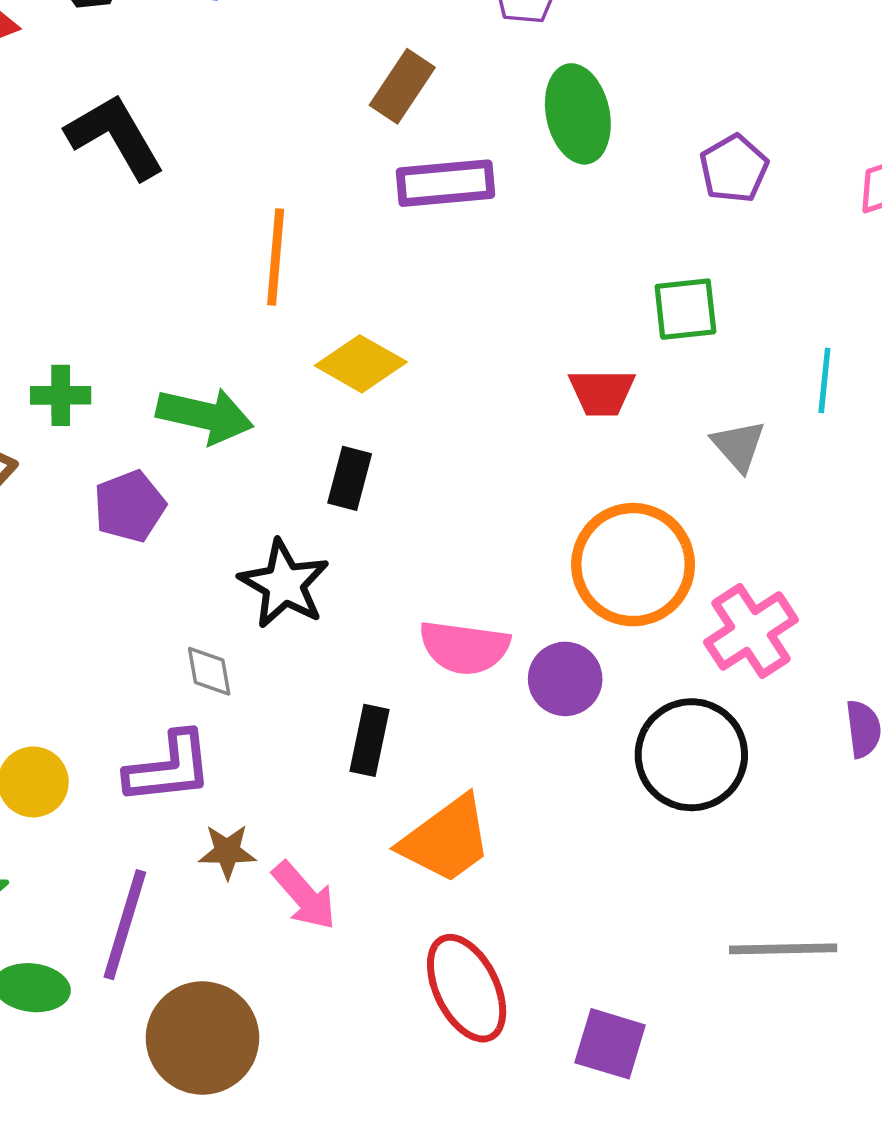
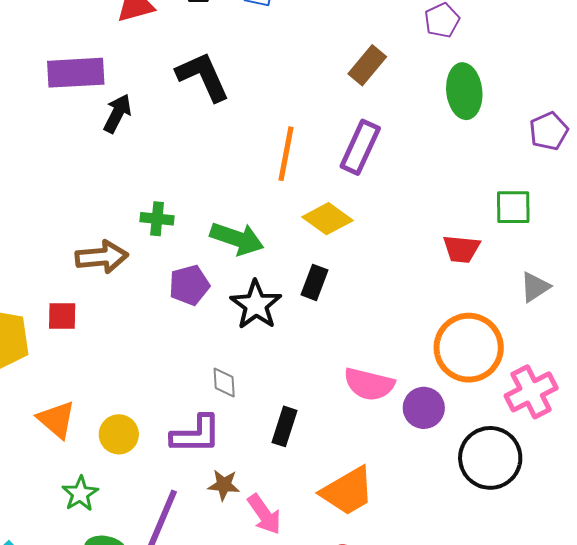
purple rectangle: (446, 183) -> (360, 147), moved, turned -66
gray triangle: (739, 446) -> (535, 287), turned 32
black star: (284, 584) -> (256, 305), moved
black rectangle: (369, 740) -> (285, 426), moved

